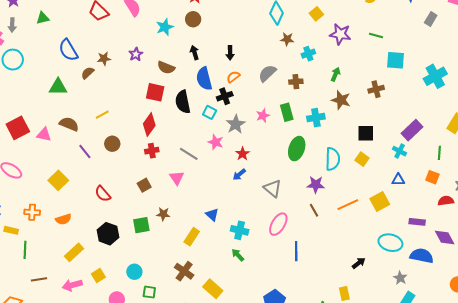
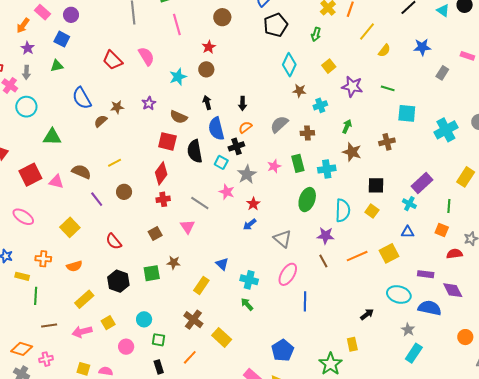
green triangle: (58, 87) -> (52, 137), moved

